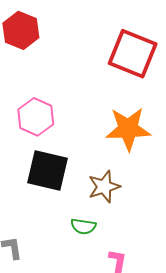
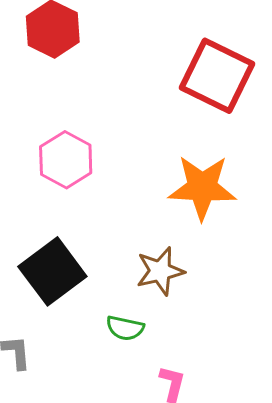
black square: (47, 171) -> (52, 271), moved, turned 36

